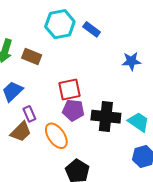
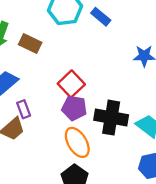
red square: (69, 90) -> (71, 84), turned -35
orange ellipse: (56, 136) -> (77, 142), moved

